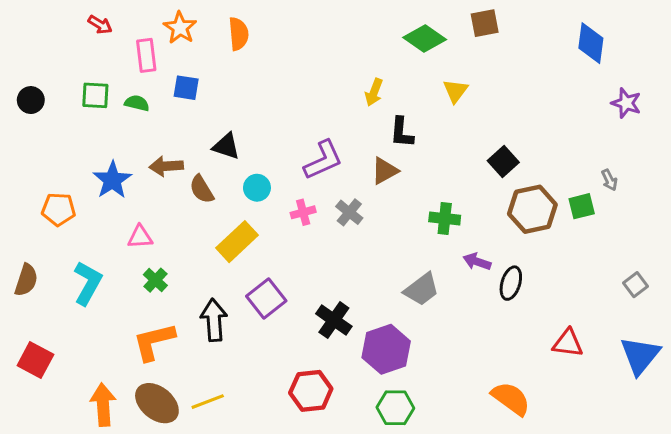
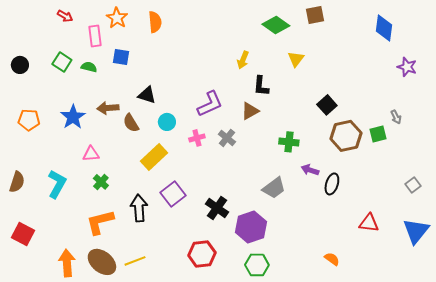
green square: (95, 95) -> (62, 62), turned 30
orange pentagon: (58, 209) -> (29, 120), moved
orange semicircle: (511, 399) -> (332, 259), size x0.6

